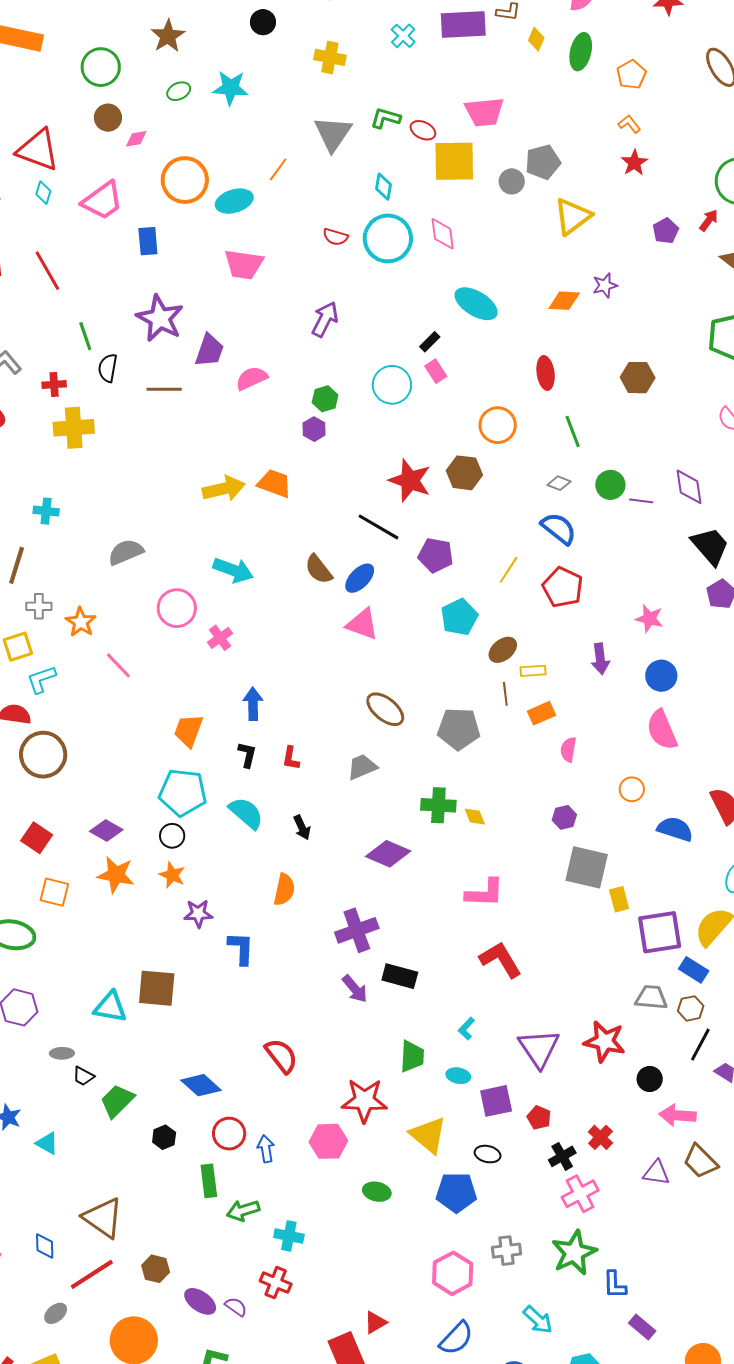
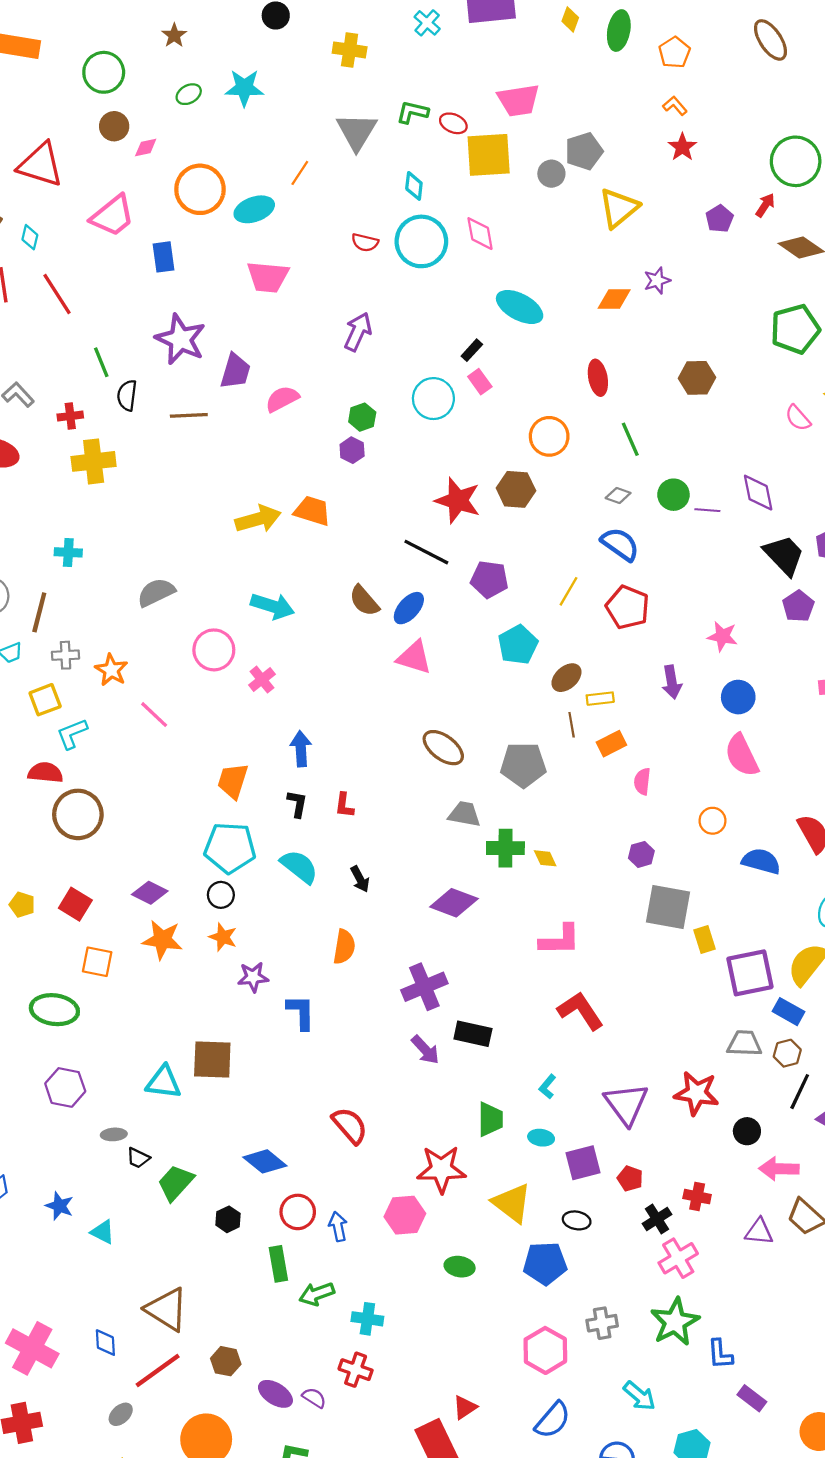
brown star: (168, 36) -> (174, 35), size x0.7
cyan diamond: (43, 193) -> (30, 237), moved
gray trapezoid: (362, 767) -> (464, 814), moved, turned 36
red cross: (600, 1137) -> (697, 1197), turned -30

